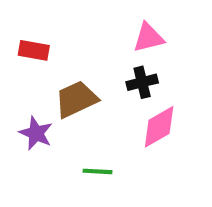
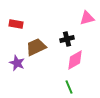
pink triangle: (148, 38) -> (87, 18), moved
green line: (98, 171) -> (69, 87), moved, turned 64

